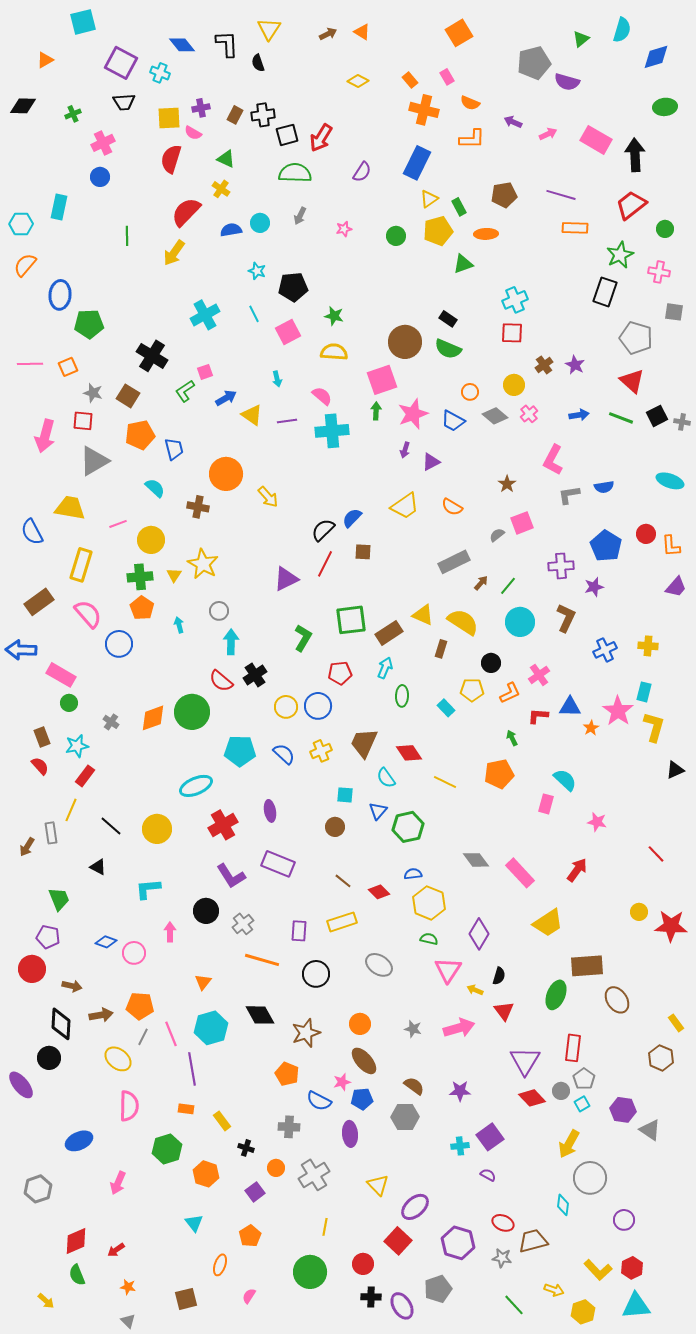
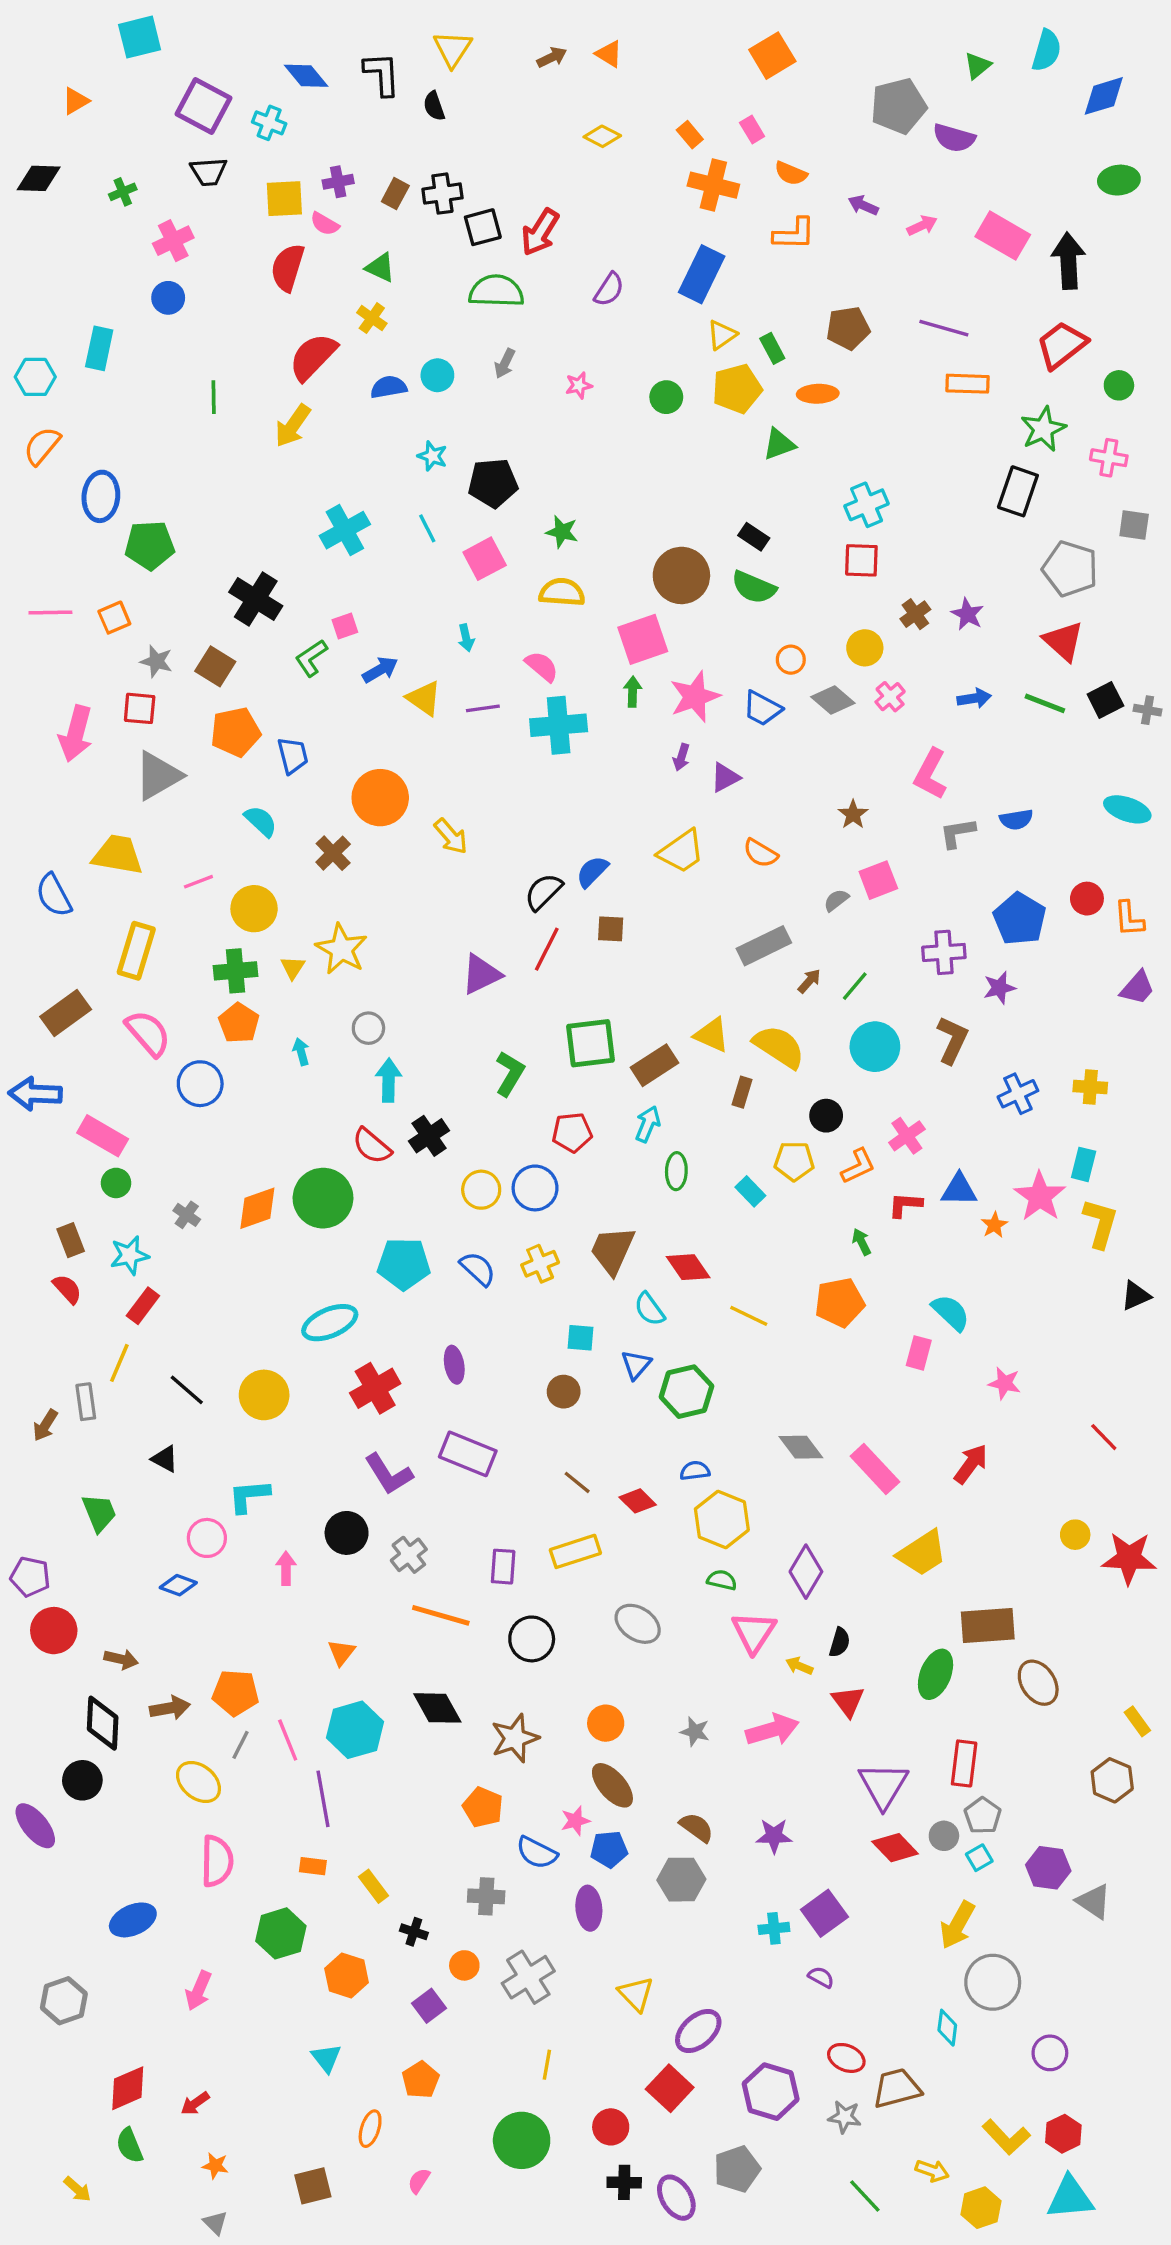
brown cross: (198, 507) -> (333, 853), turned 35
purple pentagon: (48, 937) -> (30, 1577), moved
pink circle: (134, 953) -> (207, 1538), moved

